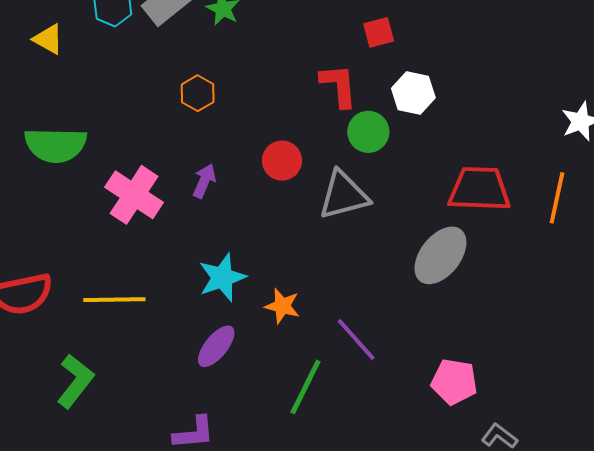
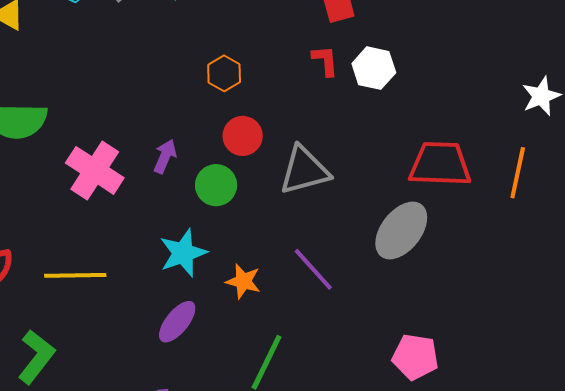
red L-shape: (339, 86) -> (325, 61), moved, size x0.7
orange hexagon: (198, 93) -> (224, 73), moved
green circle: (368, 132) -> (216, 185), moved
purple line: (356, 339) -> (313, 269), moved

